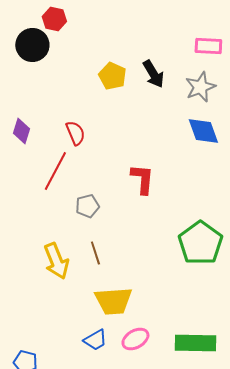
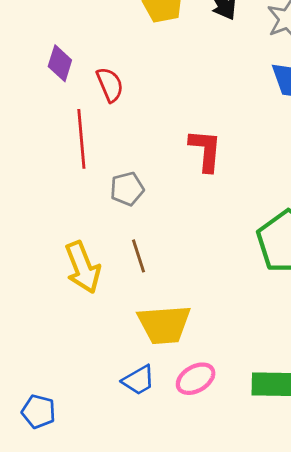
purple diamond: (21, 131) -> (60, 63), moved
red line: (55, 171) -> (81, 139), turned -33

